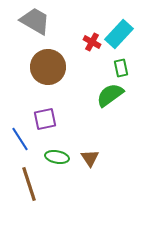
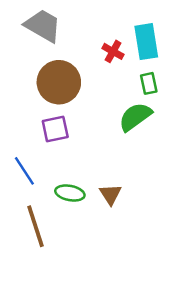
cyan rectangle: (119, 34) -> (146, 42), turned -52
purple square: (45, 119) -> (55, 129), moved

